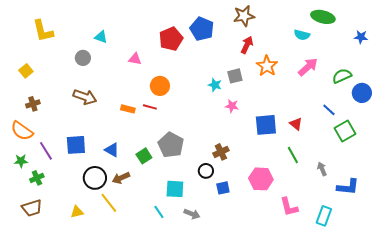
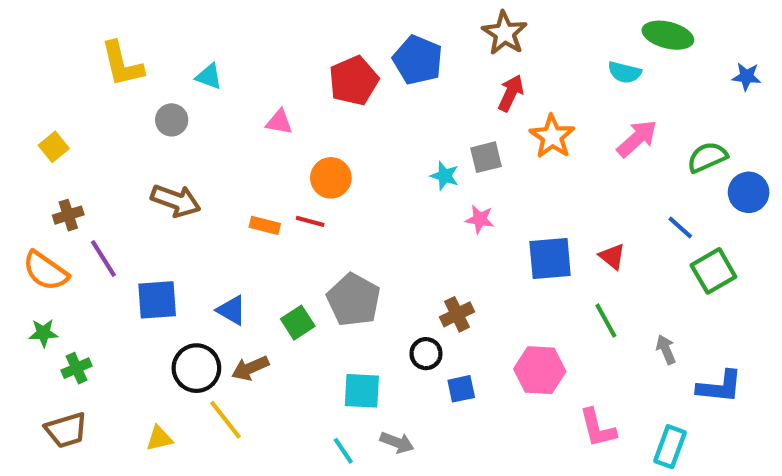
brown star: (244, 16) -> (505, 33), turned -30
yellow L-shape: (43, 31) -> (122, 64), moved
purple line: (46, 151) -> (103, 258), moved
cyan line: (159, 212) -> (343, 451), moved

